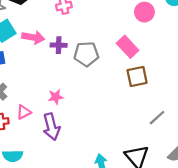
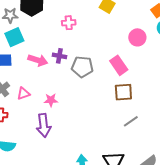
pink arrow: (33, 37) -> (38, 60), moved
pink triangle: (24, 112) -> (23, 94), moved
gray line: (157, 118) -> (131, 121), moved

